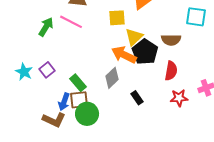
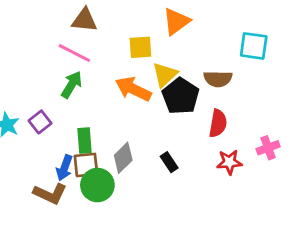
green arrow: (46, 27) -> (72, 85), moved
orange arrow: (124, 55) -> (133, 89), moved
gray diamond: (112, 78) -> (123, 158), moved
green rectangle: (78, 83) -> (84, 141), turned 36

